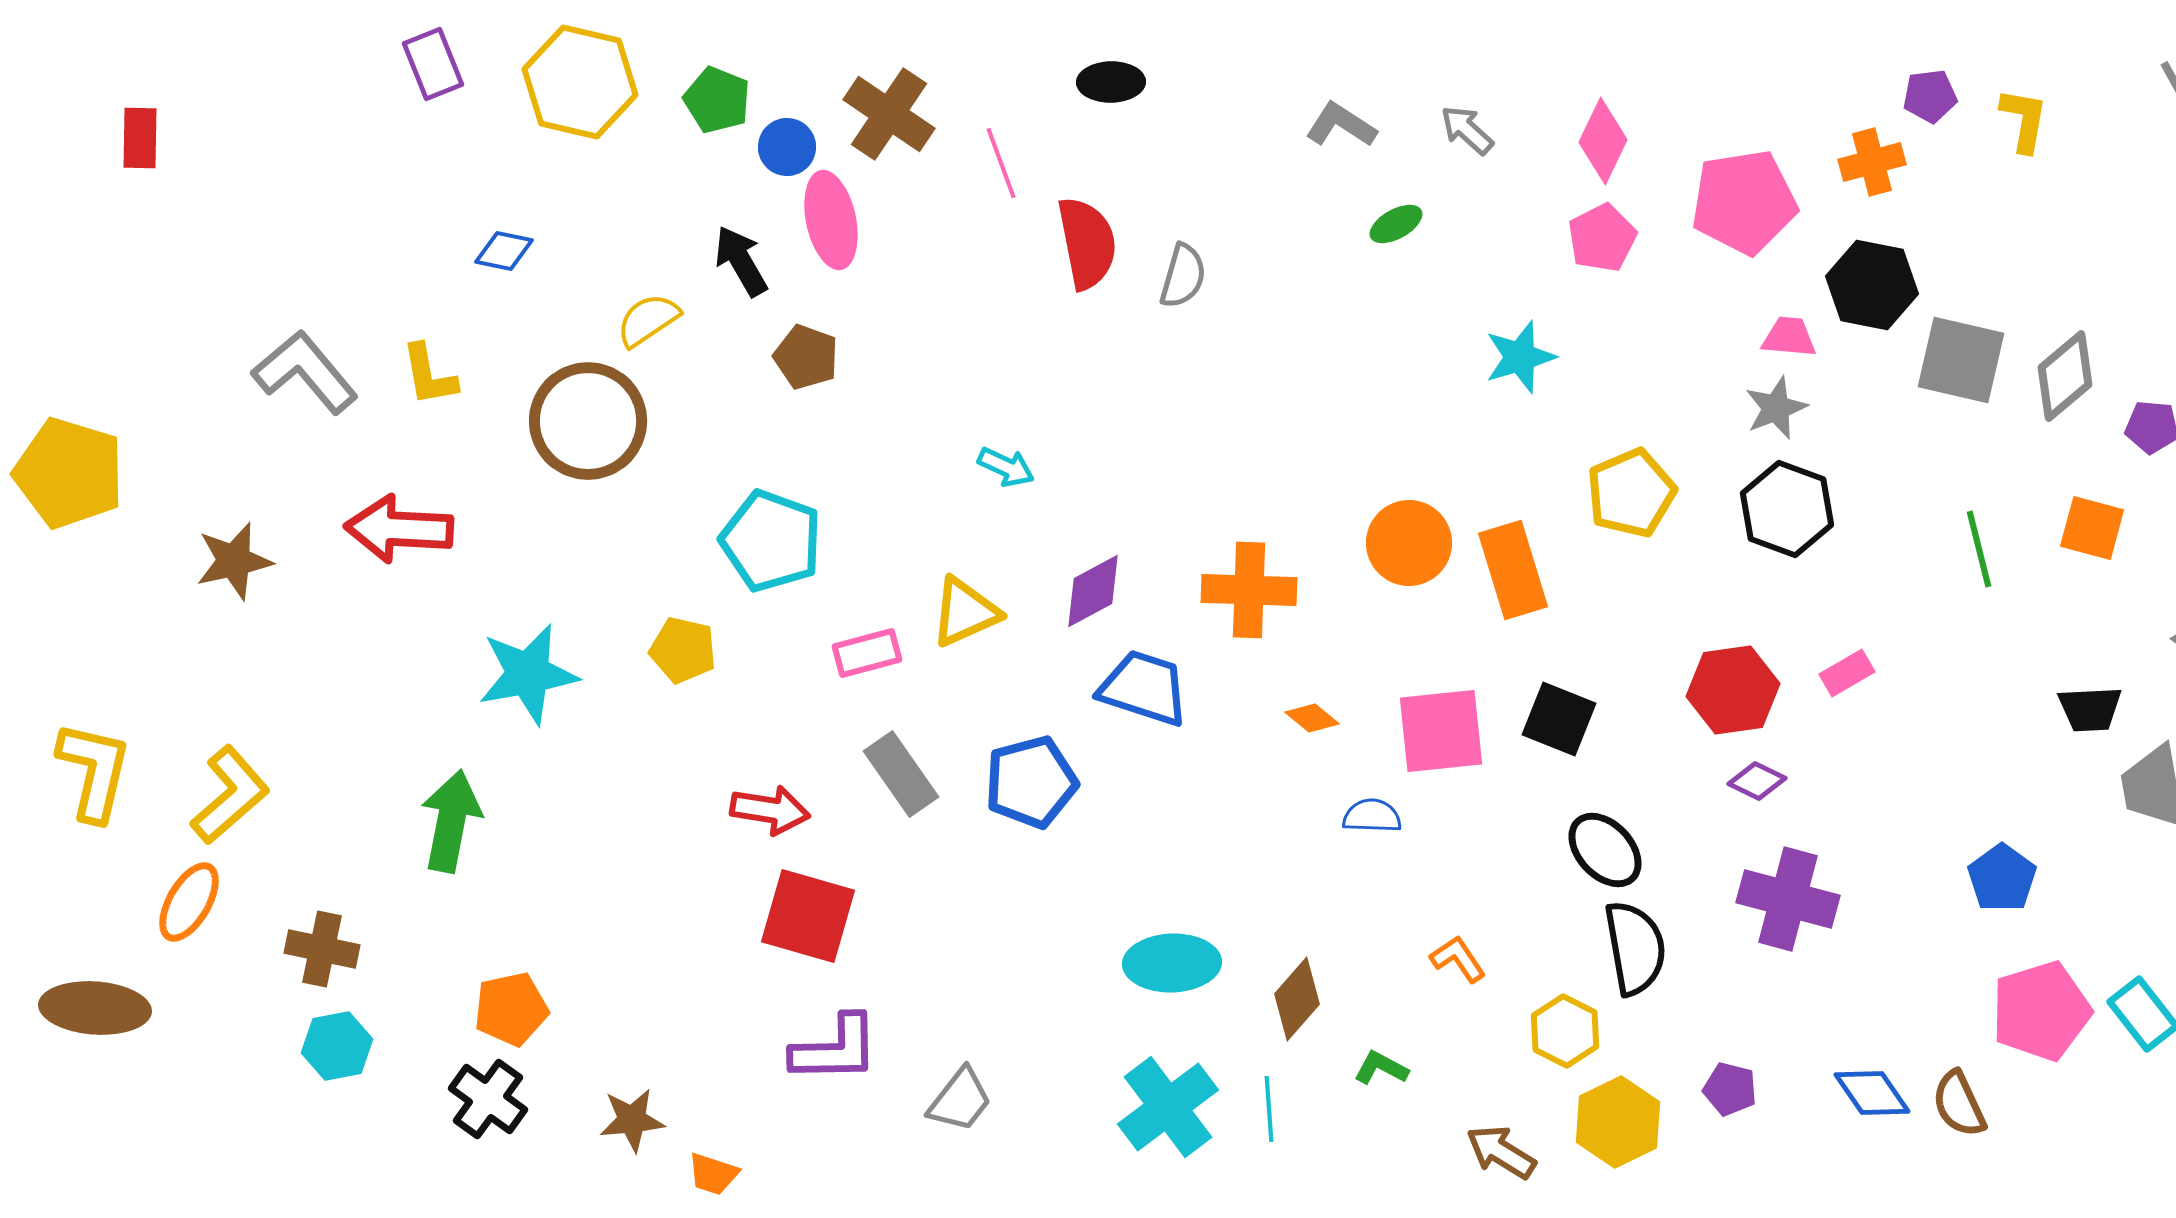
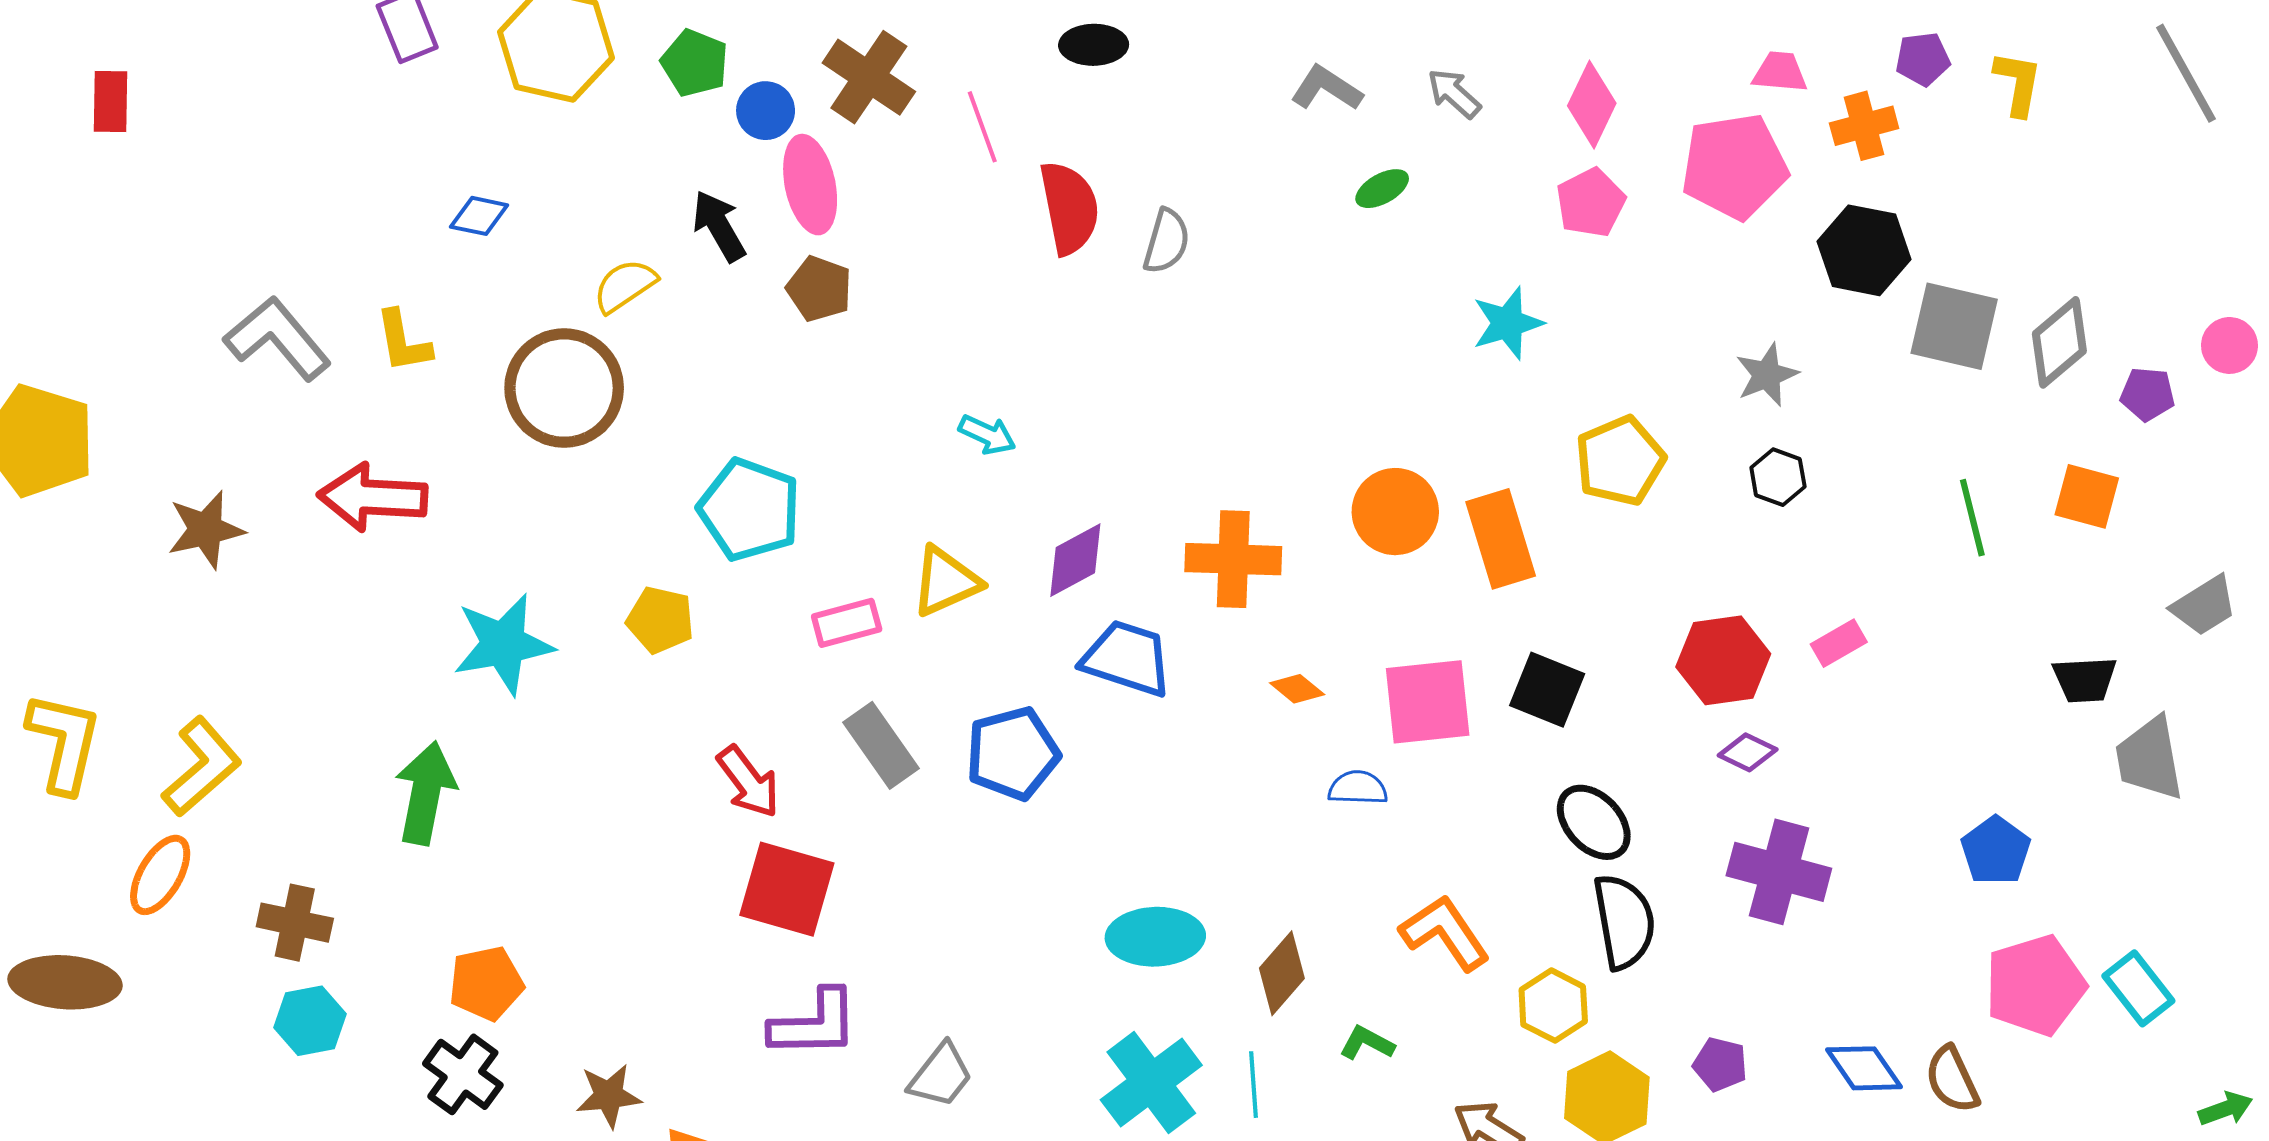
pink trapezoid: (1789, 337) -> (1780, 72), moved
brown pentagon: (806, 357) -> (819, 289), moved
black hexagon: (1787, 509) -> (1778, 477), size x0.6
red arrow: (770, 810) -> (748, 782), turned 44
orange L-shape: (1458, 959) -> (1445, 933), size x1.6

